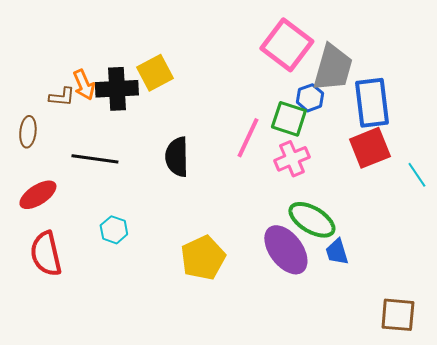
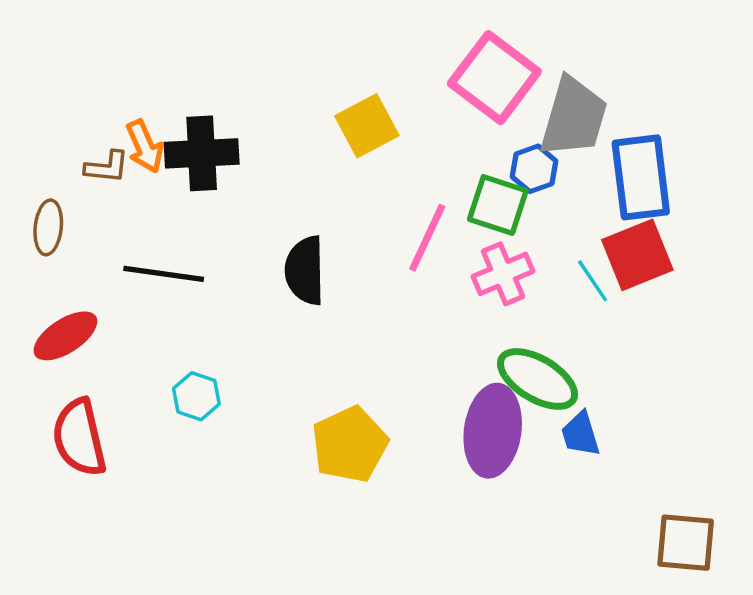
yellow square: (155, 73) -> (367, 126), moved
cyan line: (417, 175) -> (593, 281), moved
purple ellipse: (286, 250) -> (493, 431), turned 45

